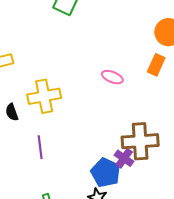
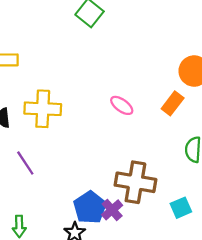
purple line: (40, 147) -> (25, 163), turned -40
purple cross: (124, 158) -> (112, 210), moved

